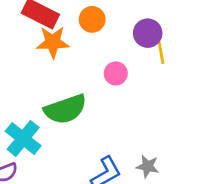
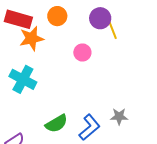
green semicircle: (65, 109) -> (56, 124), moved, size x0.7
cyan cross: (23, 138) -> (23, 79), moved

